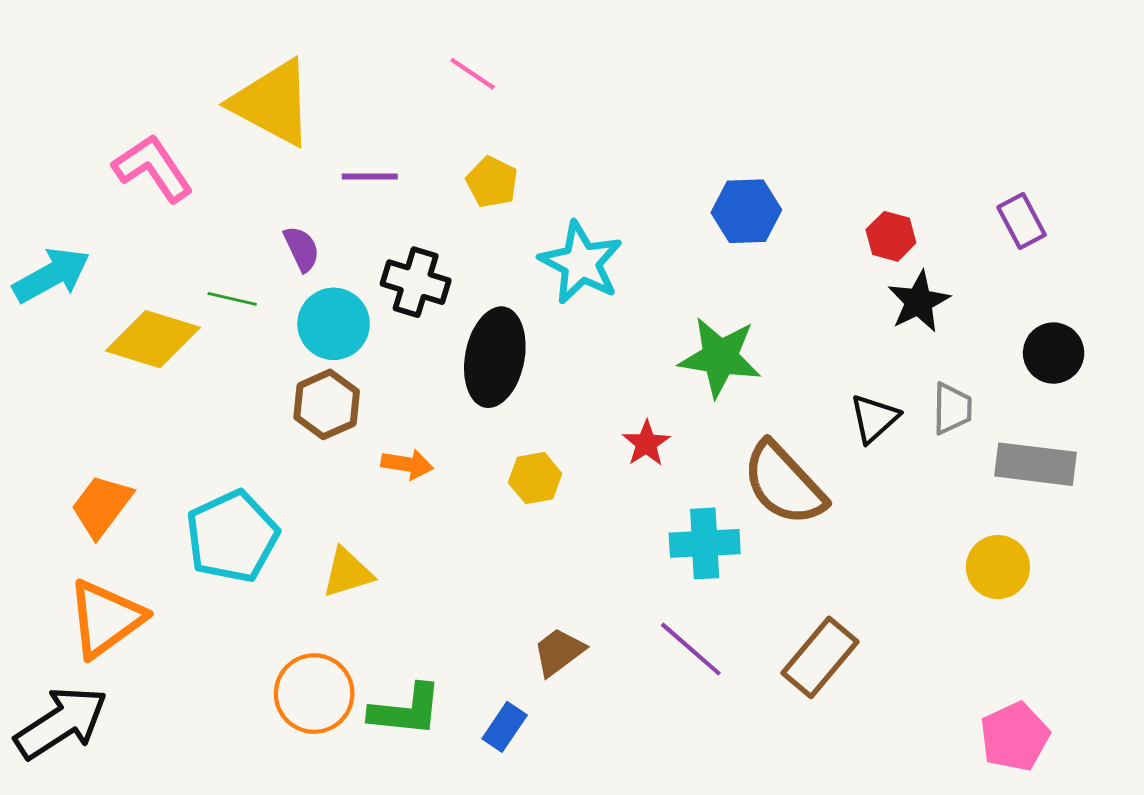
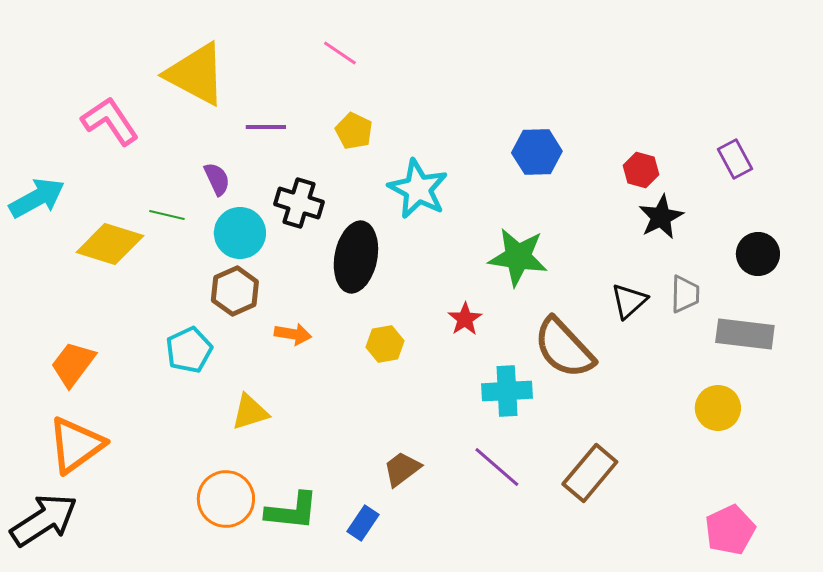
cyan pentagon: (232, 536) -> (189, 350), moved, size x0.7

